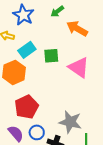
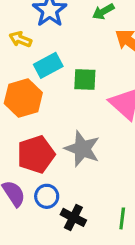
gray star: (70, 122) -> (82, 149), moved

